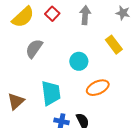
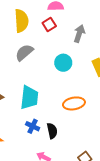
yellow semicircle: (23, 17) -> (21, 21), turned -65
cyan circle: (79, 61) -> (63, 63), moved

